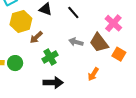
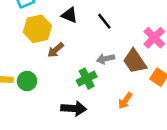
gray arrow: (76, 42) -> (106, 59), turned -32
green cross: (50, 57) -> (87, 79), moved

